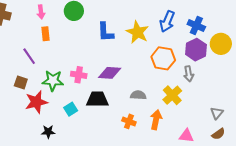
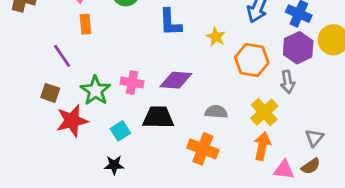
yellow star: (137, 32) -> (216, 37), moved, size x0.6
green star: (53, 81) -> (95, 90), turned 30
gray triangle: (217, 113) -> (314, 138), moved
orange arrow: (156, 120) -> (262, 146), moved
orange cross: (129, 121) -> (203, 149), size x1.5
black star: (48, 132) -> (114, 165), moved
brown semicircle: (218, 134) -> (311, 166), moved

